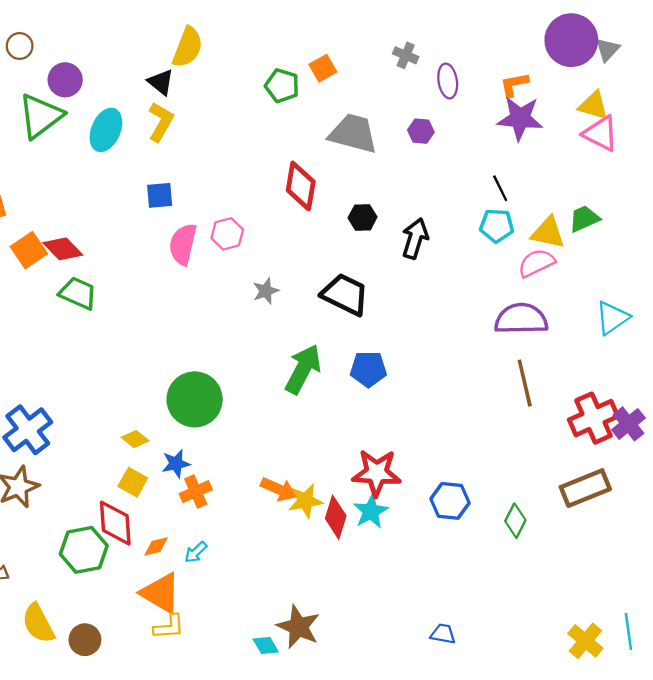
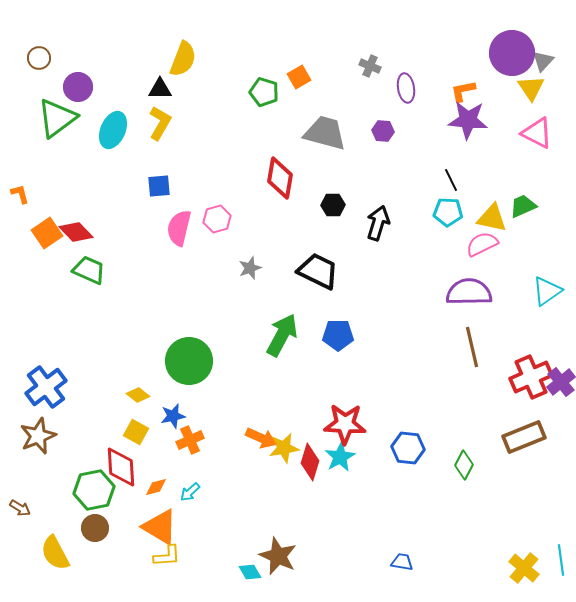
black triangle: (161, 82) -> (160, 89), turned -40
yellow triangle: (593, 105) -> (531, 88), moved, turned 40
brown circle: (85, 640) -> (95, 528), moved

